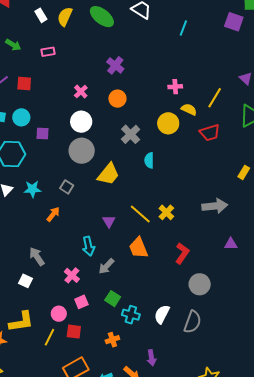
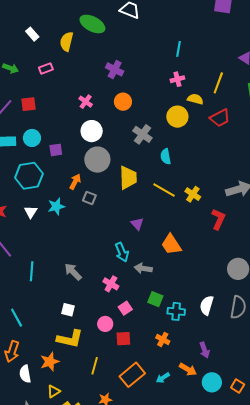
yellow semicircle: (65, 17) -> (67, 42), moved
cyan line: (183, 28) -> (178, 49), moved
yellow trapezoid: (108, 174) -> (128, 178), turned -30
yellow cross: (166, 212) -> (193, 194), moved
orange arrow: (53, 214) -> (75, 182), moved
yellow line: (140, 214) -> (164, 190), moved
red L-shape: (182, 253) -> (218, 219), moved
gray arrow: (106, 266) -> (143, 268), turned 66
white square: (25, 281) -> (68, 310), moved
yellow L-shape: (21, 322) -> (70, 339), turned 32
yellow line: (49, 337) -> (95, 366), moved
orange cross: (112, 340) -> (163, 339), turned -32

